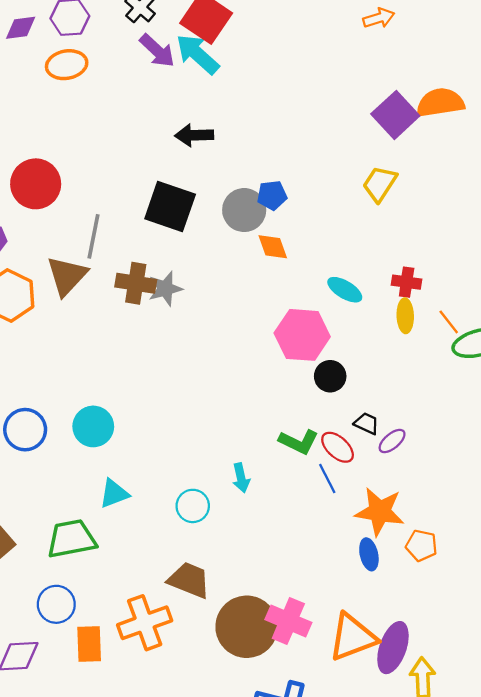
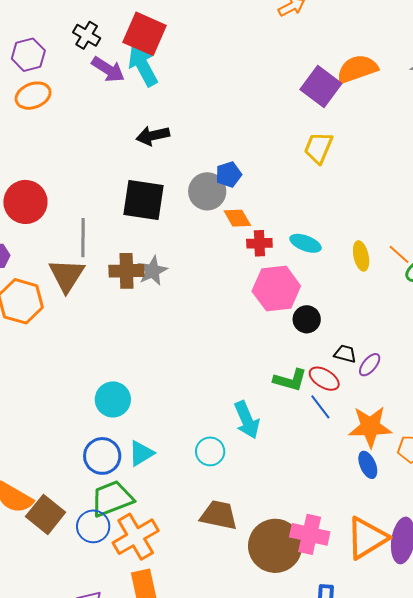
cyan arrow: (198, 54) -> (143, 66), turned 30
red cross: (407, 282) -> (259, 243), moved
blue circle: (25, 430) -> (102, 456), moved
cyan arrow: (241, 478) -> (247, 420), size x1.5
blue circle: (56, 604) -> (93, 526), moved
orange cross: (145, 623) -> (136, 537), moved

